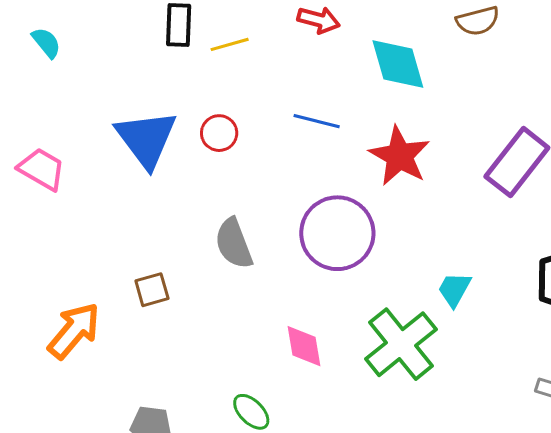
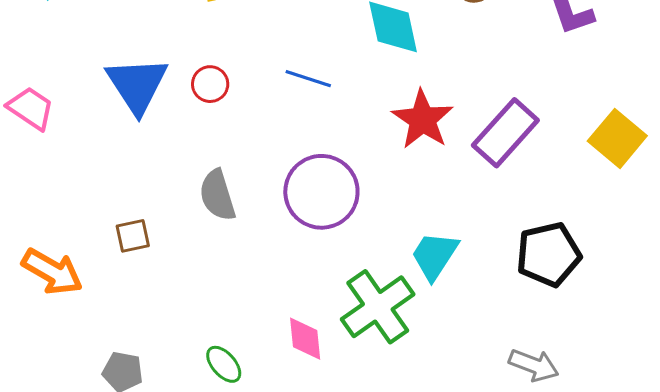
red star: (399, 156) -> (423, 119), moved
cyan trapezoid: (454, 289) -> (434, 256), size x1.4
orange arrow: (74, 331) -> (52, 272), turned 76
pink diamond: (304, 346) -> (305, 339), moved

